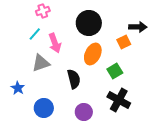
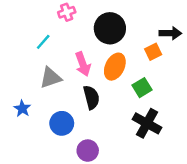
pink cross: (43, 11) -> (67, 12), moved
pink arrow: (55, 43) -> (83, 64), moved
blue circle: (44, 108) -> (62, 123), moved
purple circle: (84, 112) -> (88, 151), moved

